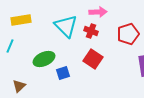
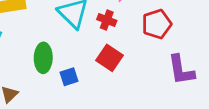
green ellipse: (44, 59) -> (43, 58), turned -65

